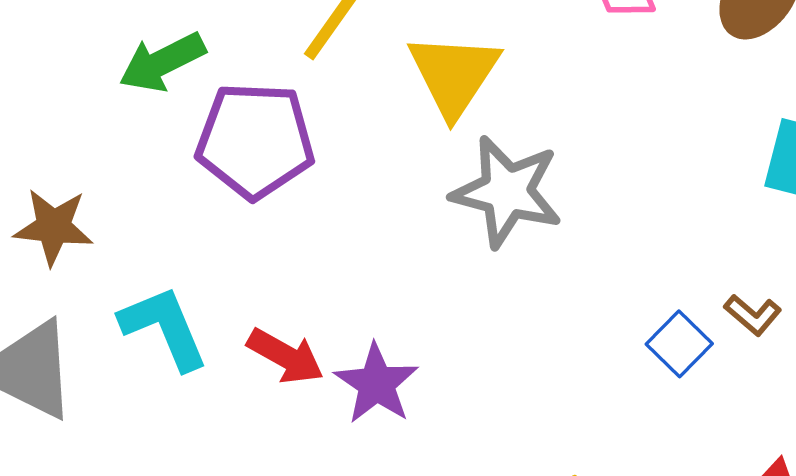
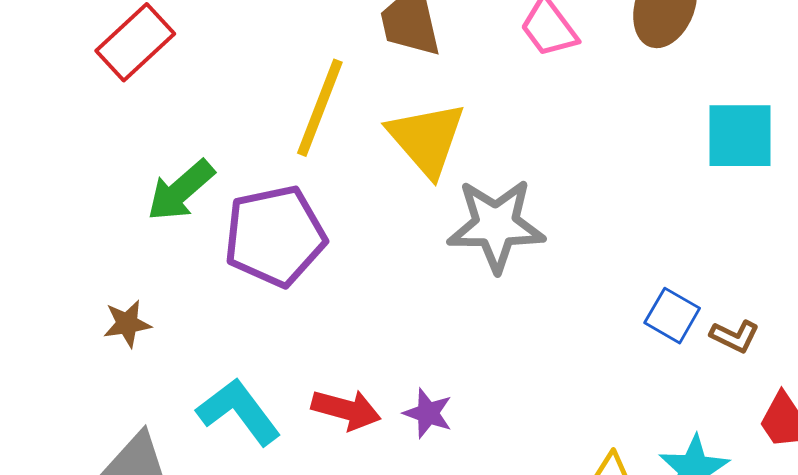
brown star: (53, 227) -> (127, 324), moved, size x0.7
brown L-shape: (753, 315) -> (735, 336), moved
purple star: (376, 384) -> (428, 413), size x0.7

